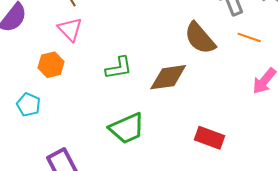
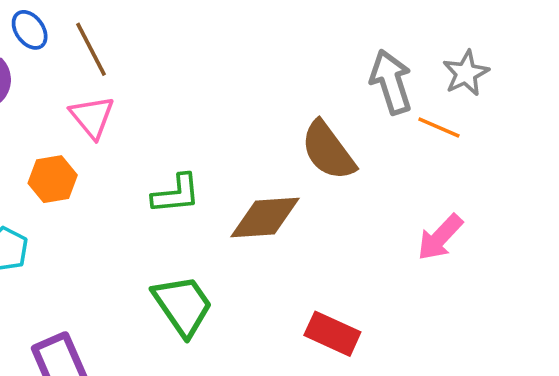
orange line: (249, 37) -> (439, 127), moved
green trapezoid: (127, 128) -> (183, 305), turned -105

